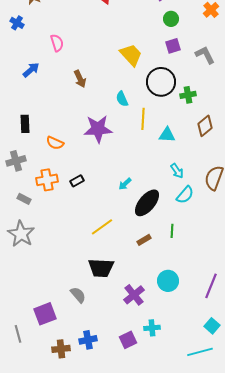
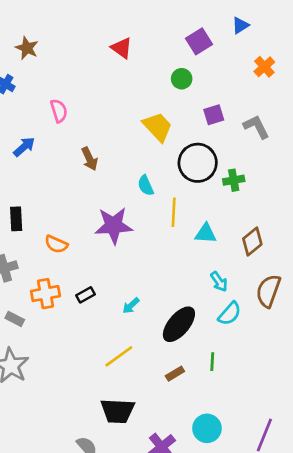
green circle: (171, 19) -> (182, 79), moved
brown diamond: (205, 126) -> (252, 242), moved
cyan arrow: (125, 184) -> (131, 306), moved

